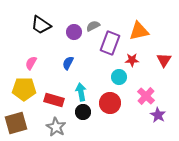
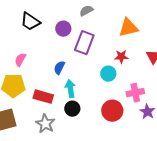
gray semicircle: (93, 26) -> (86, 11), moved
purple rectangle: (110, 43) -> (84, 43), moved
blue semicircle: (68, 63) -> (59, 68), moved
pink cross: (146, 96) -> (135, 93), turned 36
red circle: (110, 103) -> (112, 111), moved

